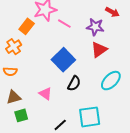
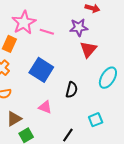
blue square: (63, 60) -> (41, 70), moved
cyan square: (90, 117) -> (96, 120), size x0.6

